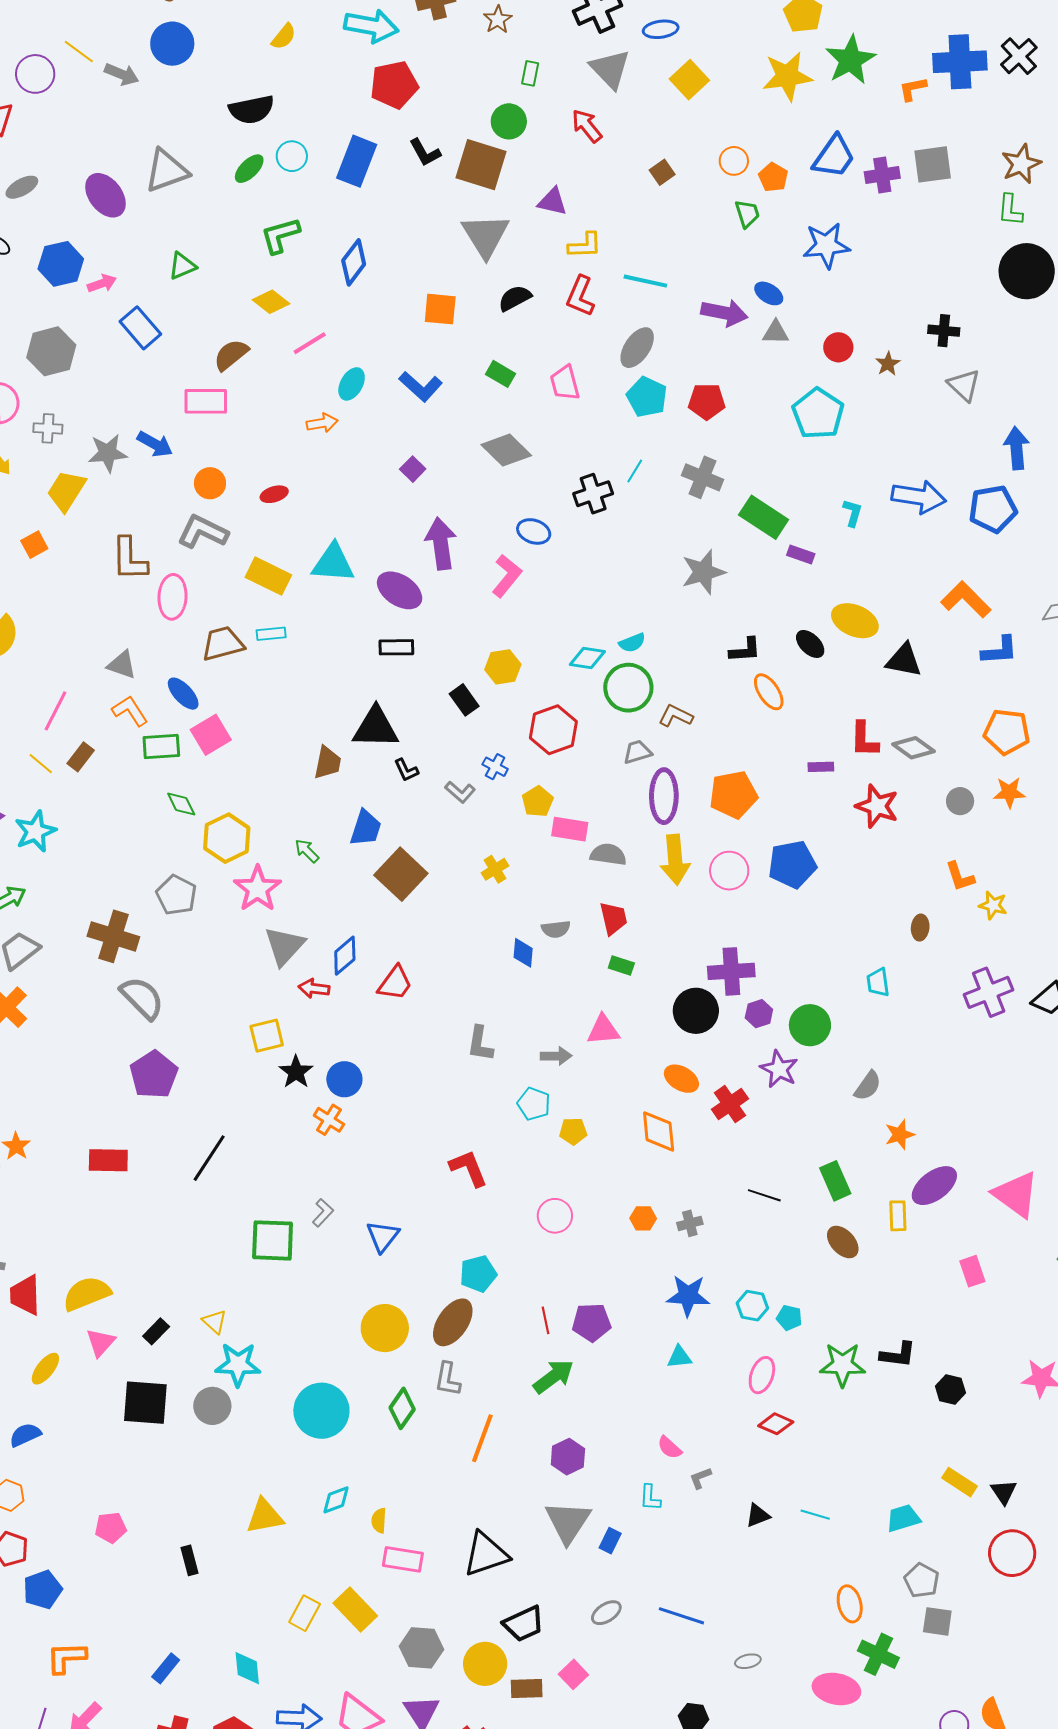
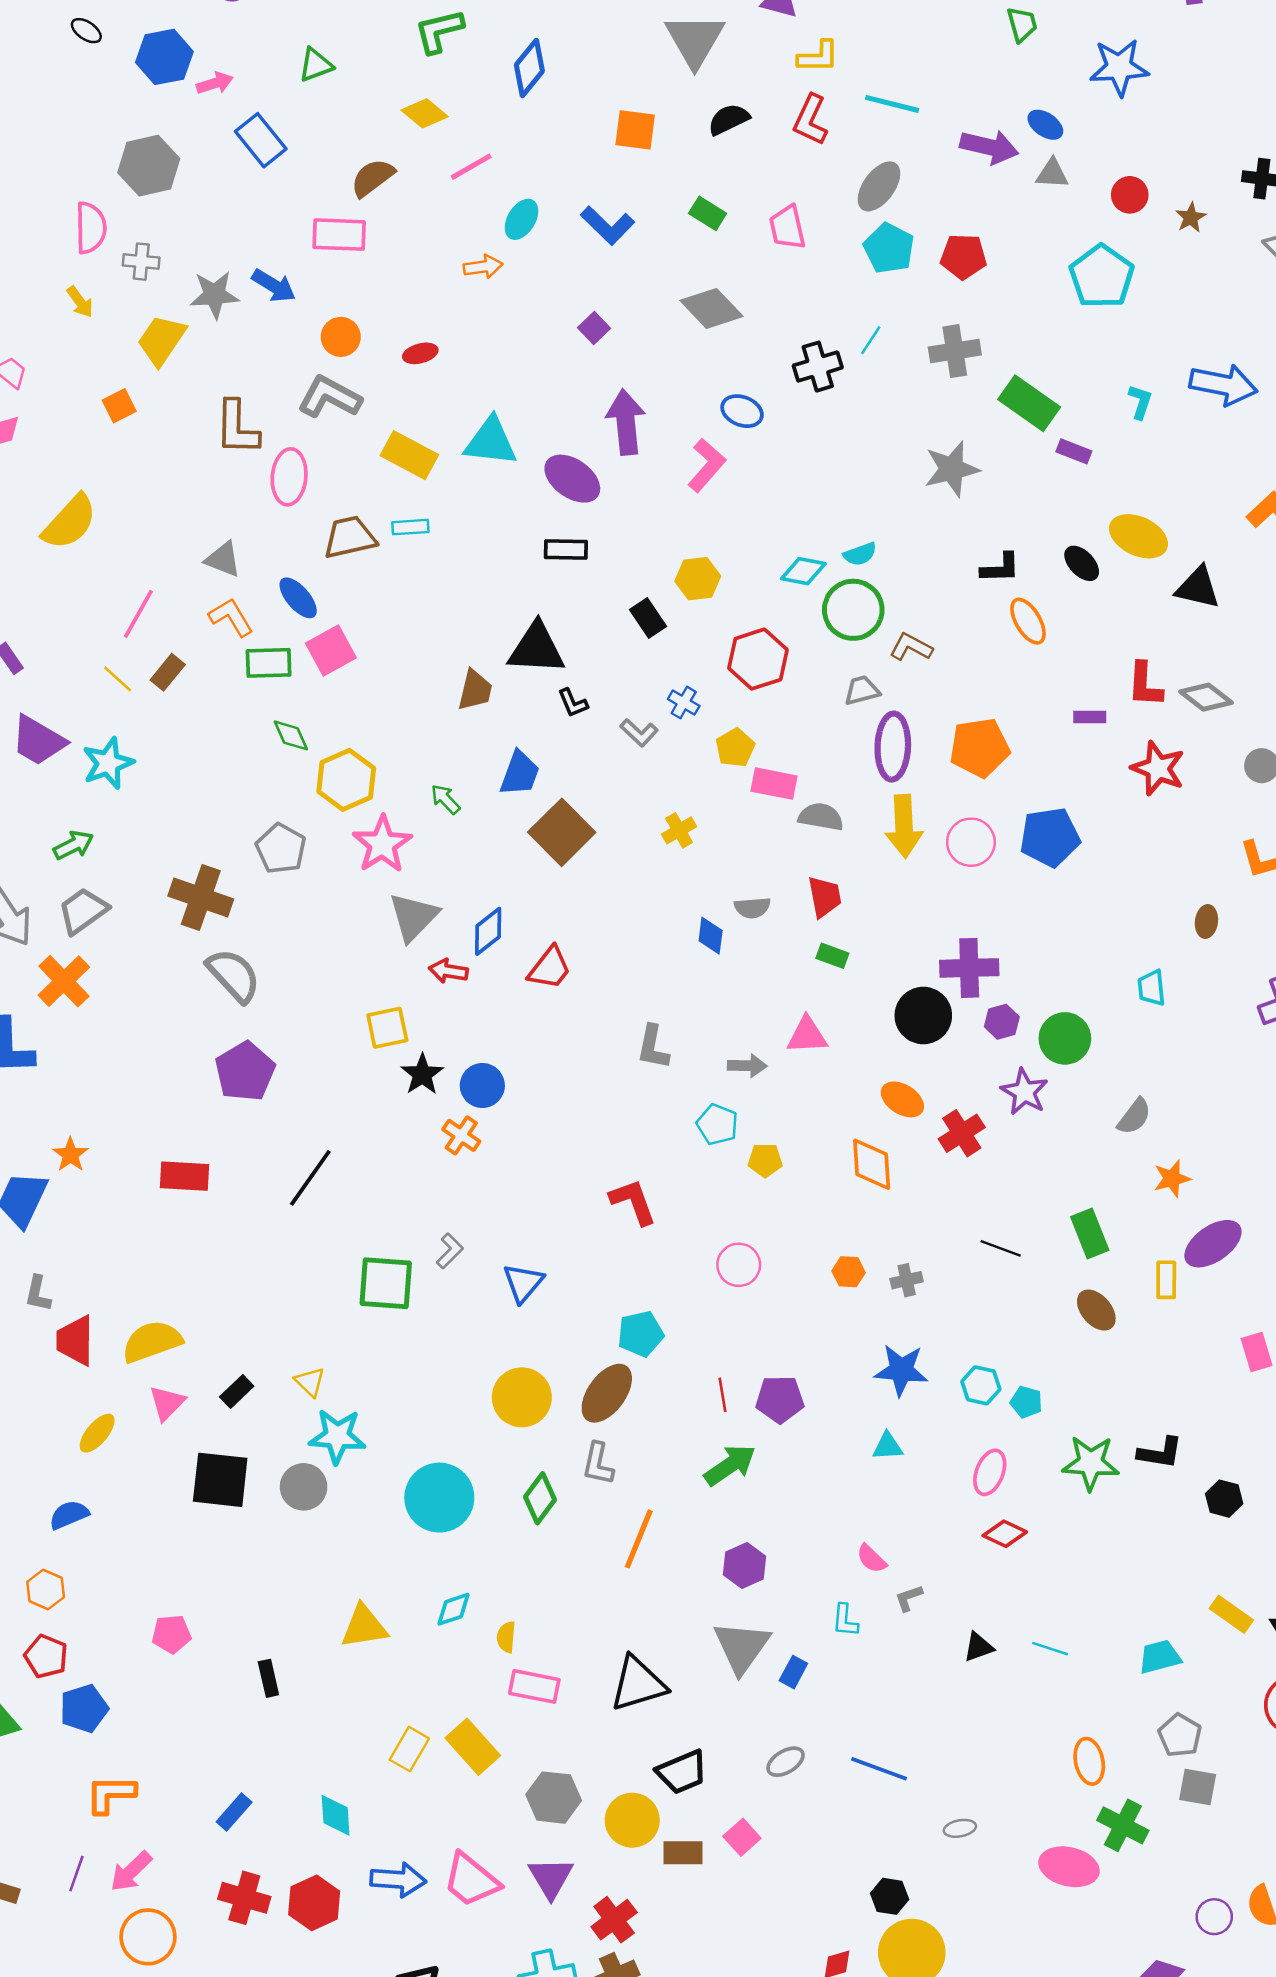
gray cross: (703, 477) -> (955, 351), turned -33

